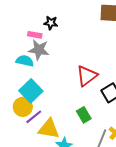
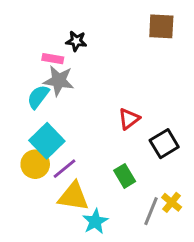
cyan semicircle: (25, 61) -> (38, 97), turned -66
red triangle: (87, 76) -> (129, 119), size x0.7
purple line: (34, 117) -> (65, 169), moved

